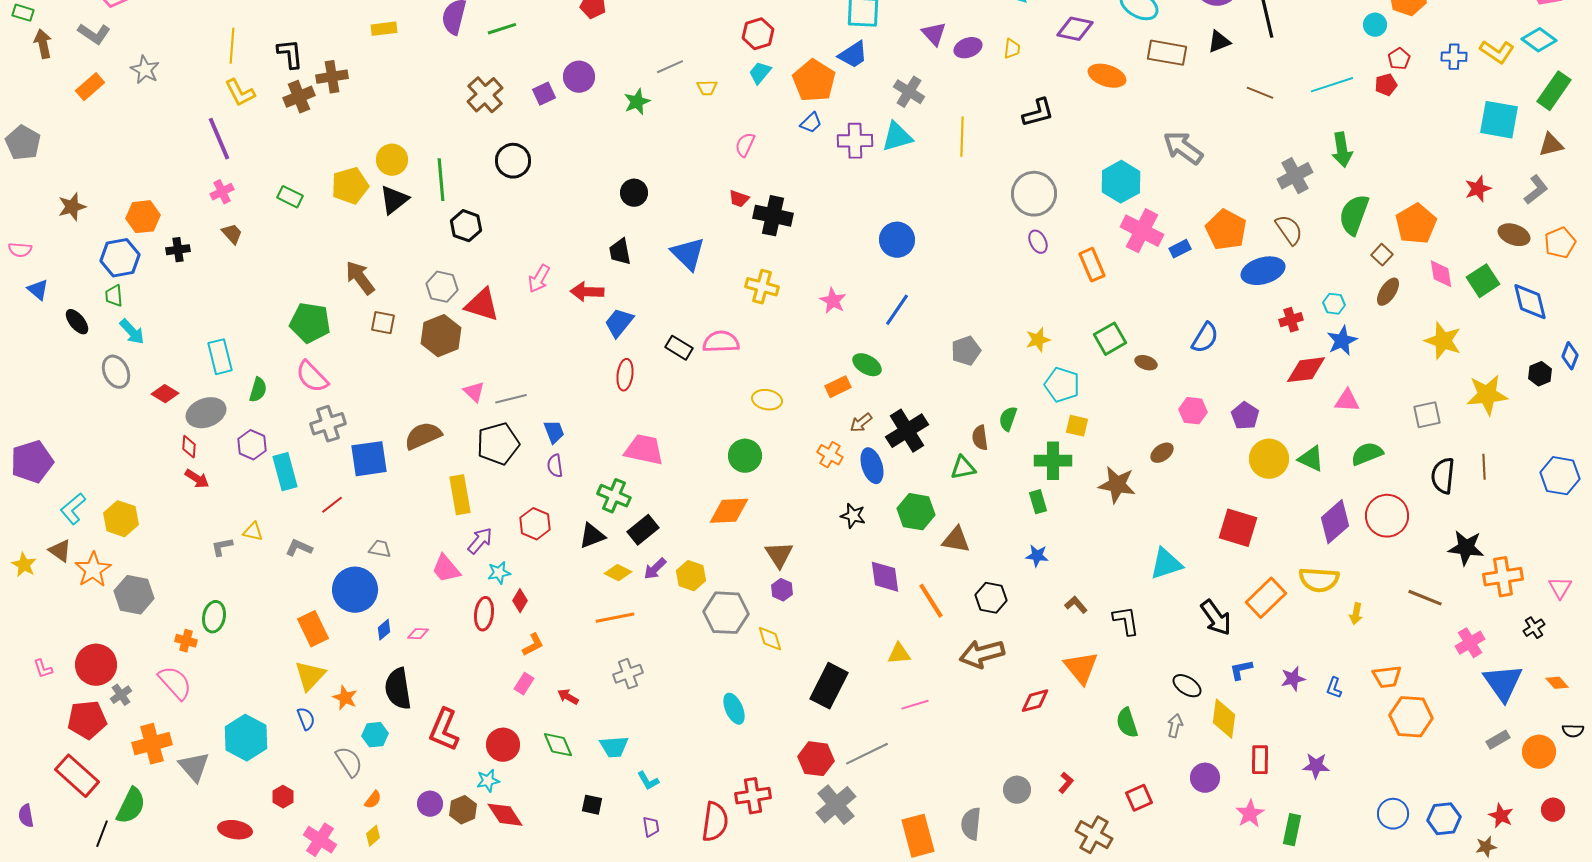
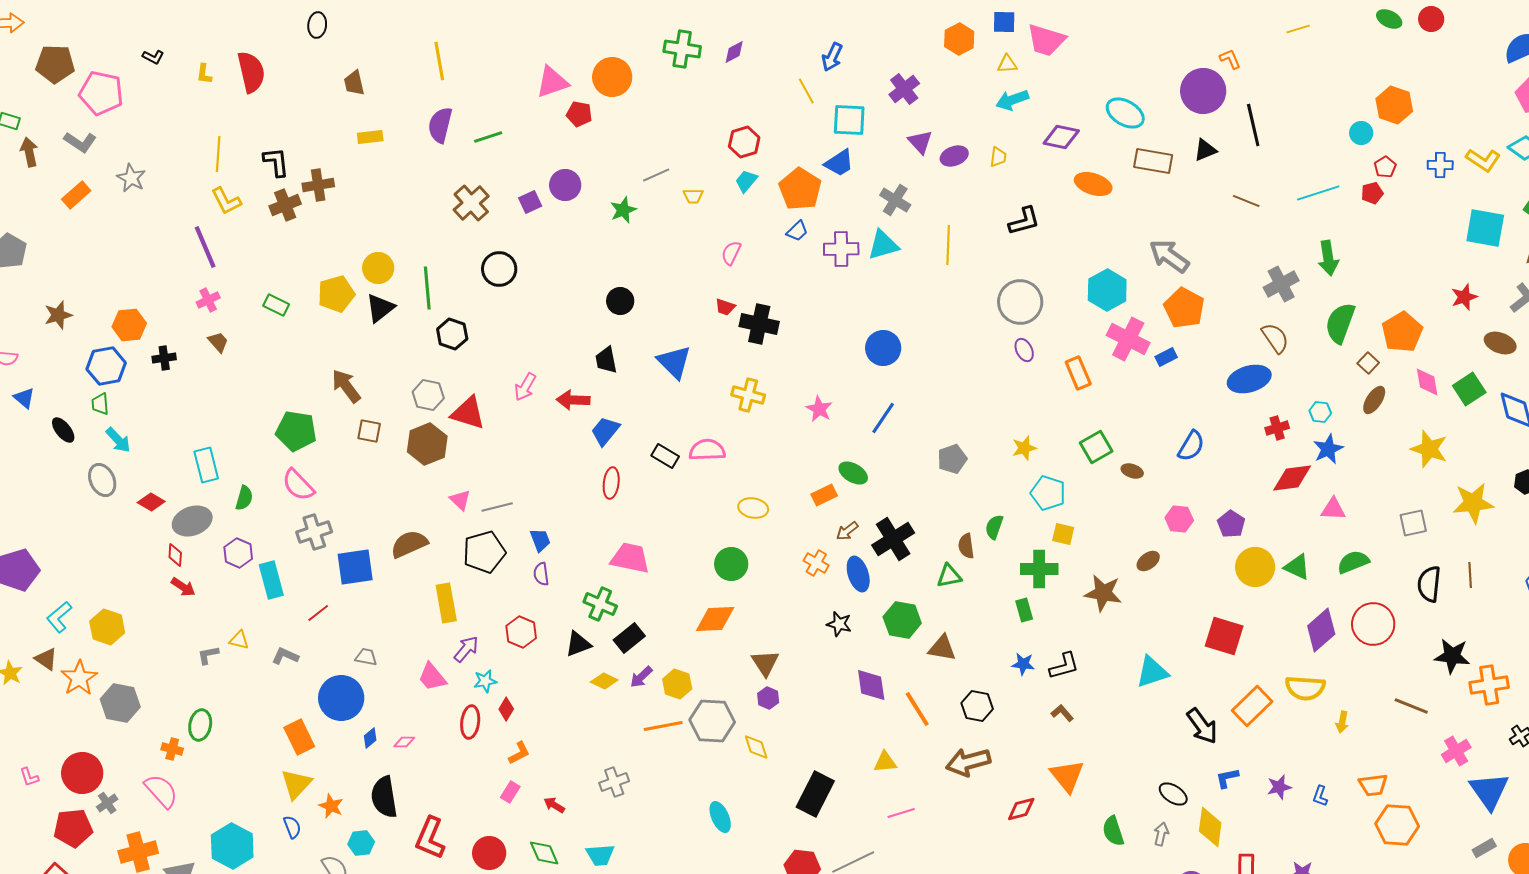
orange pentagon: (1226, 230) -> (1184, 308), moved
orange line: (615, 618) -> (663, 726), moved
black L-shape: (1126, 621) -> (1064, 666), moved, turned 84

